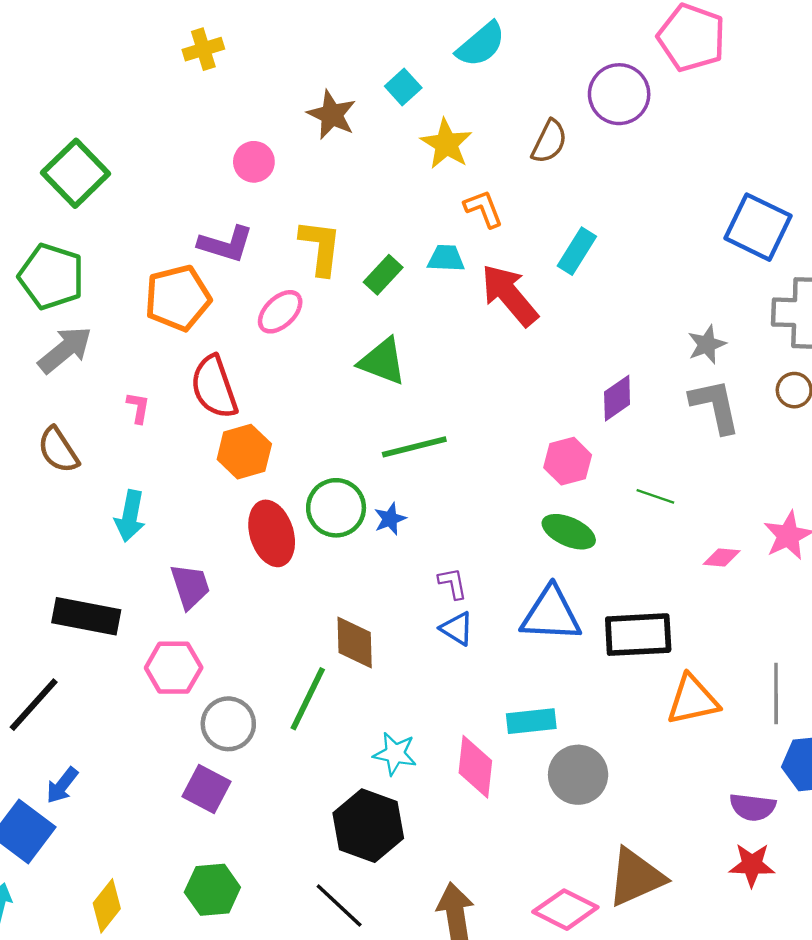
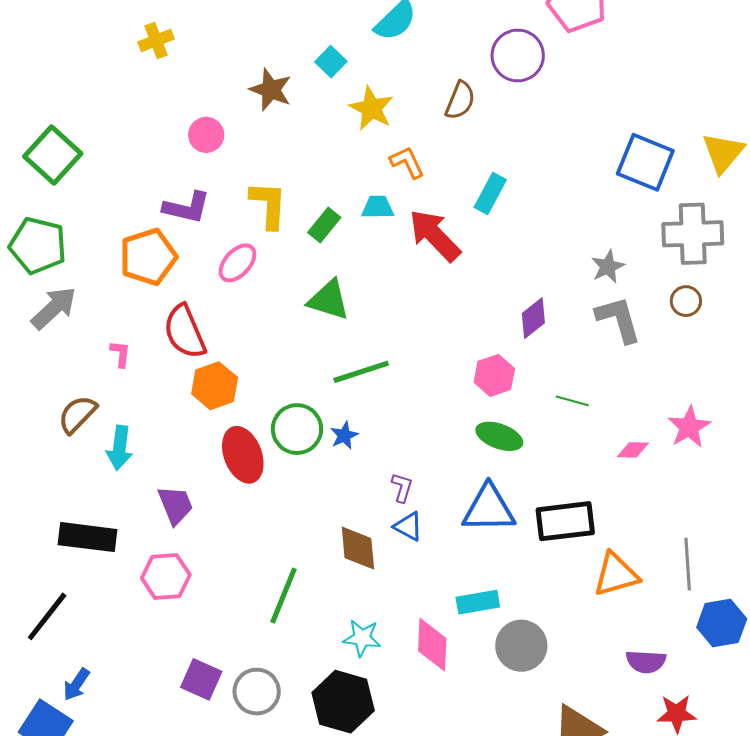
brown semicircle: (58, 450) -> (77, 414), moved, turned 81
purple L-shape: (453, 583) -> (402, 488), turned 32
brown diamond: (355, 643) -> (358, 548), moved
gray circle: (228, 724) -> (257, 692), moved
purple semicircle: (753, 807) -> (646, 662), moved

